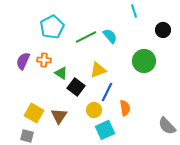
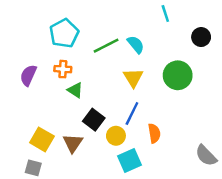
orange cross: (44, 60) -> (63, 69), moved
yellow triangle: (98, 70) -> (133, 78), moved, turned -42
black square: (76, 87) -> (94, 120), moved

